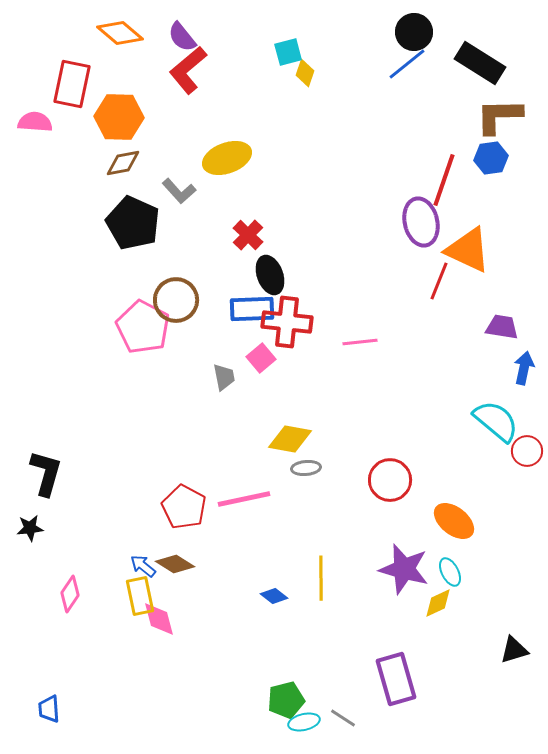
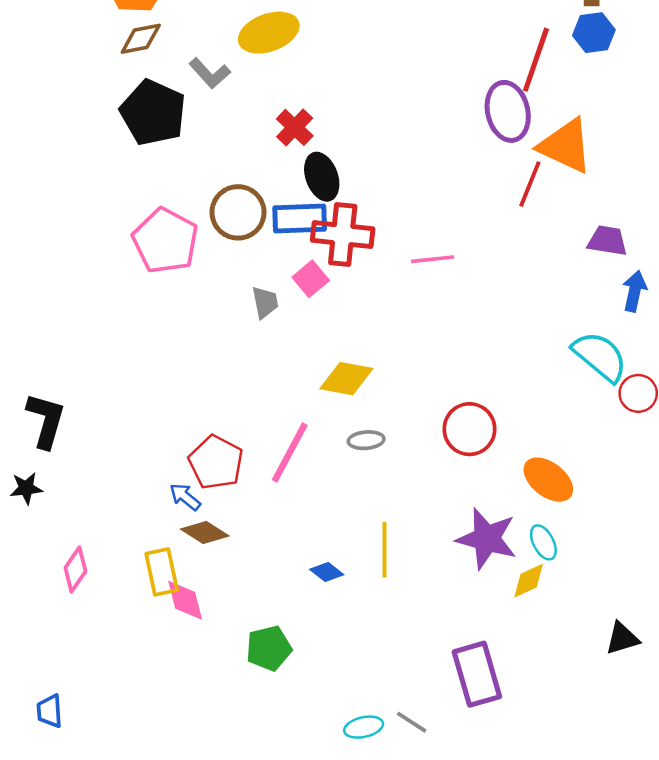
brown circle: (176, 300) -> (238, 212), moved
gray ellipse: (306, 468) -> (366, 440), moved
pink line: (244, 499) -> (290, 452), turned -50
blue arrow: (143, 566) -> (185, 497), moved
green pentagon: (286, 700) -> (269, 648), moved

